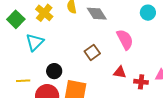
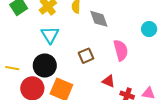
cyan triangle: (35, 42) -> (50, 35), moved, turned -30
black circle: (54, 71) -> (45, 66), size x1.5

